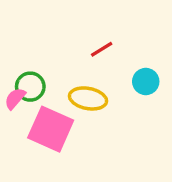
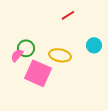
red line: (102, 49) -> (68, 15), moved

